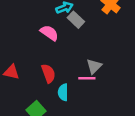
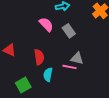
gray rectangle: (76, 20) -> (69, 31), moved
gray triangle: (94, 66) -> (77, 58), turned 48

